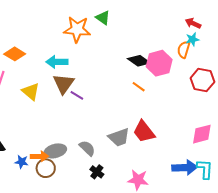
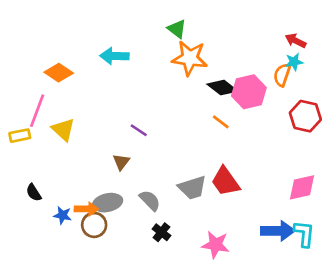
orange star: (77, 29) -> (190, 58), moved
cyan arrow: (57, 62) -> (114, 56), moved
brown triangle: (64, 84) -> (121, 162), moved, size x0.6
yellow triangle: (31, 92) -> (63, 129), moved

